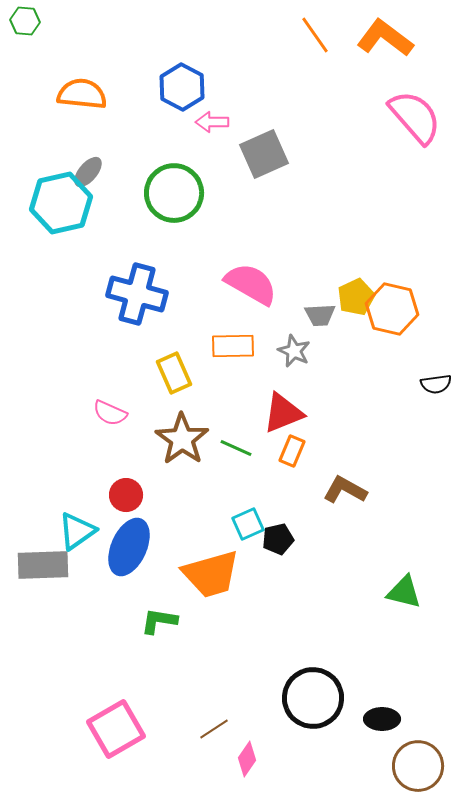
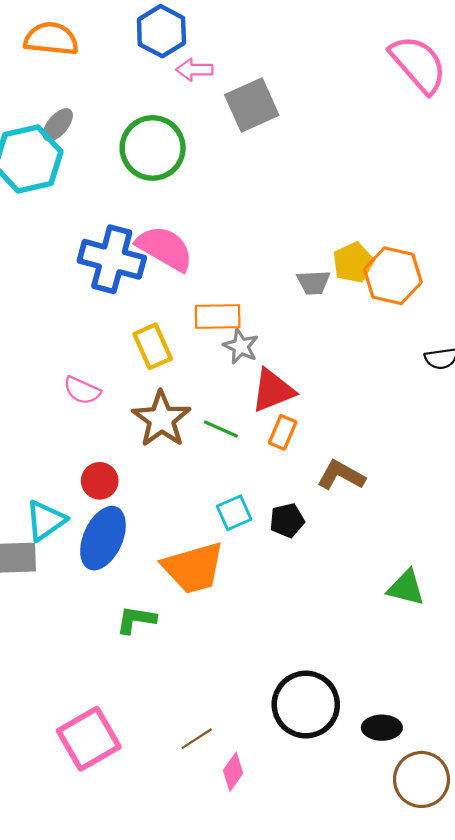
pink semicircle: (251, 284) -> (165, 248), moved
gray star: (294, 351) -> (241, 346), moved
black pentagon: (278, 539) -> (287, 520), moved

